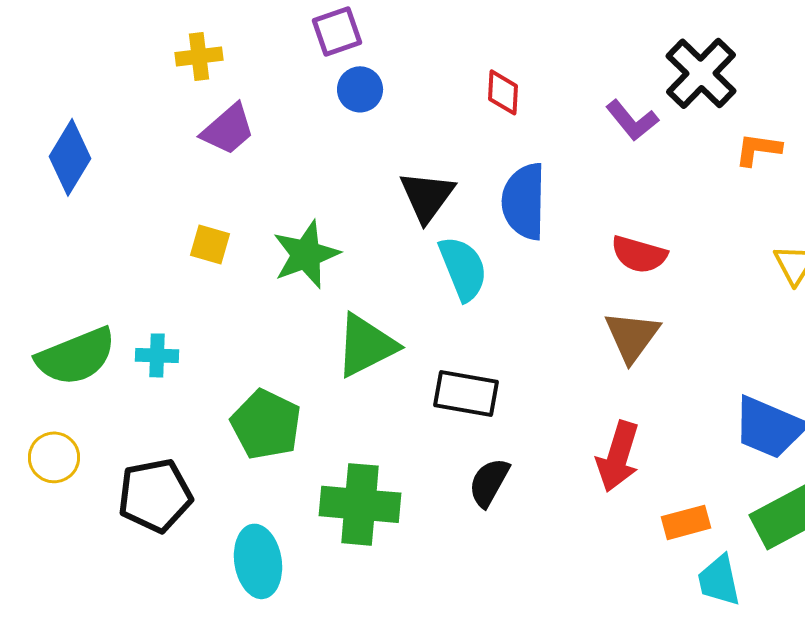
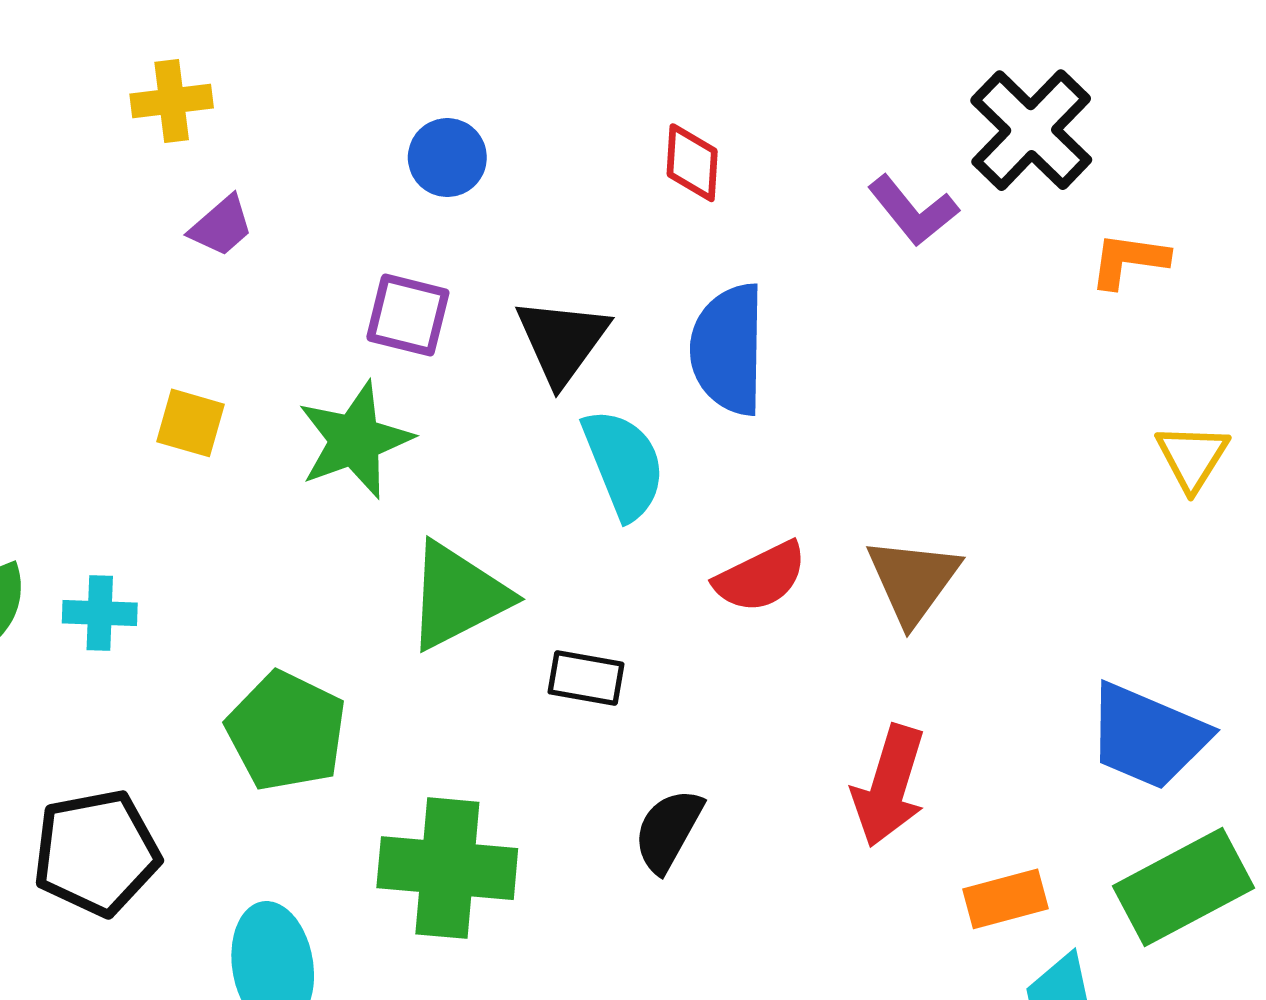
purple square: (337, 31) -> (408, 315), moved, turned 33
purple trapezoid: (228, 129) -> (221, 226), size x0.7
red semicircle: (639, 254) -> (761, 577), moved, turned -42
black rectangle: (466, 393) -> (586, 678), moved, size x0.7

